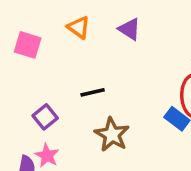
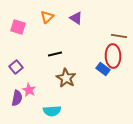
orange triangle: (79, 27) -> (47, 17), turned 40
purple square: (45, 117) -> (16, 67), moved

